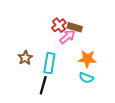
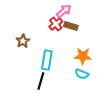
pink arrow: (67, 37) -> (64, 11), moved
brown star: (25, 58) -> (23, 41), moved

